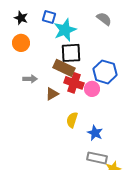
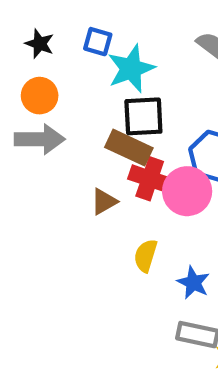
gray arrow: (30, 79) -> (40, 139), moved, size x1.6
pink circle: (92, 89) -> (187, 191), size x1.5

